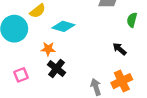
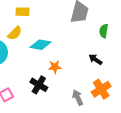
orange star: (48, 49) -> (55, 67), moved

